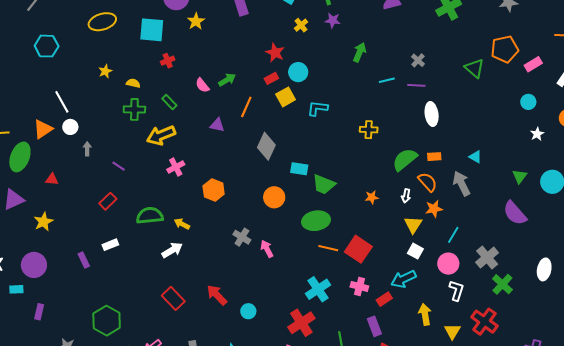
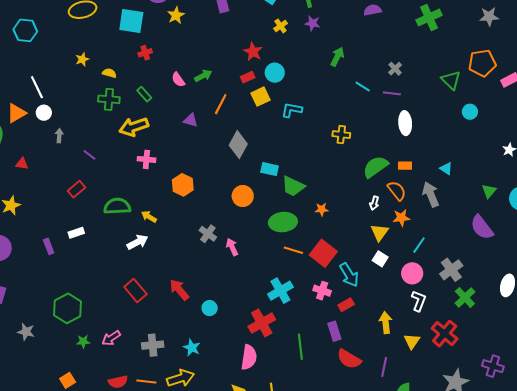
cyan line: (387, 80) -> (363, 86), turned 42
cyan circle: (528, 102) -> (470, 112), moved
pink cross: (176, 167) -> (146, 159), turned 30
orange star: (372, 197) -> (322, 209), moved
cyan arrow: (403, 279) -> (349, 275), moved, turned -100

